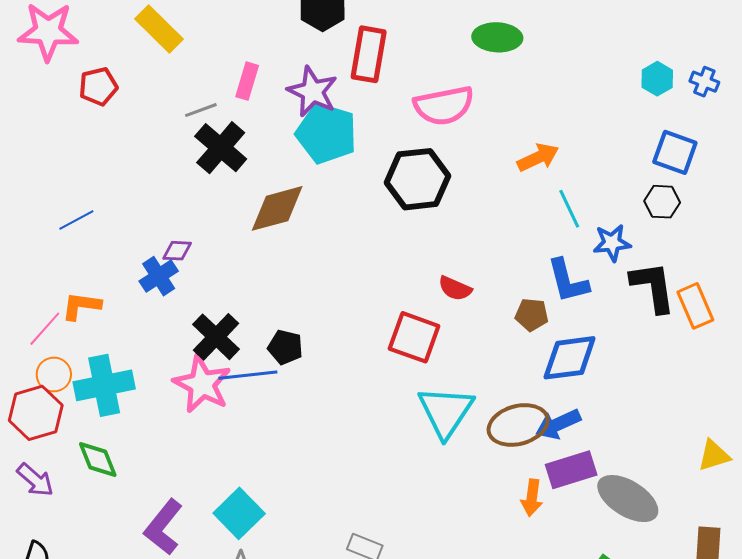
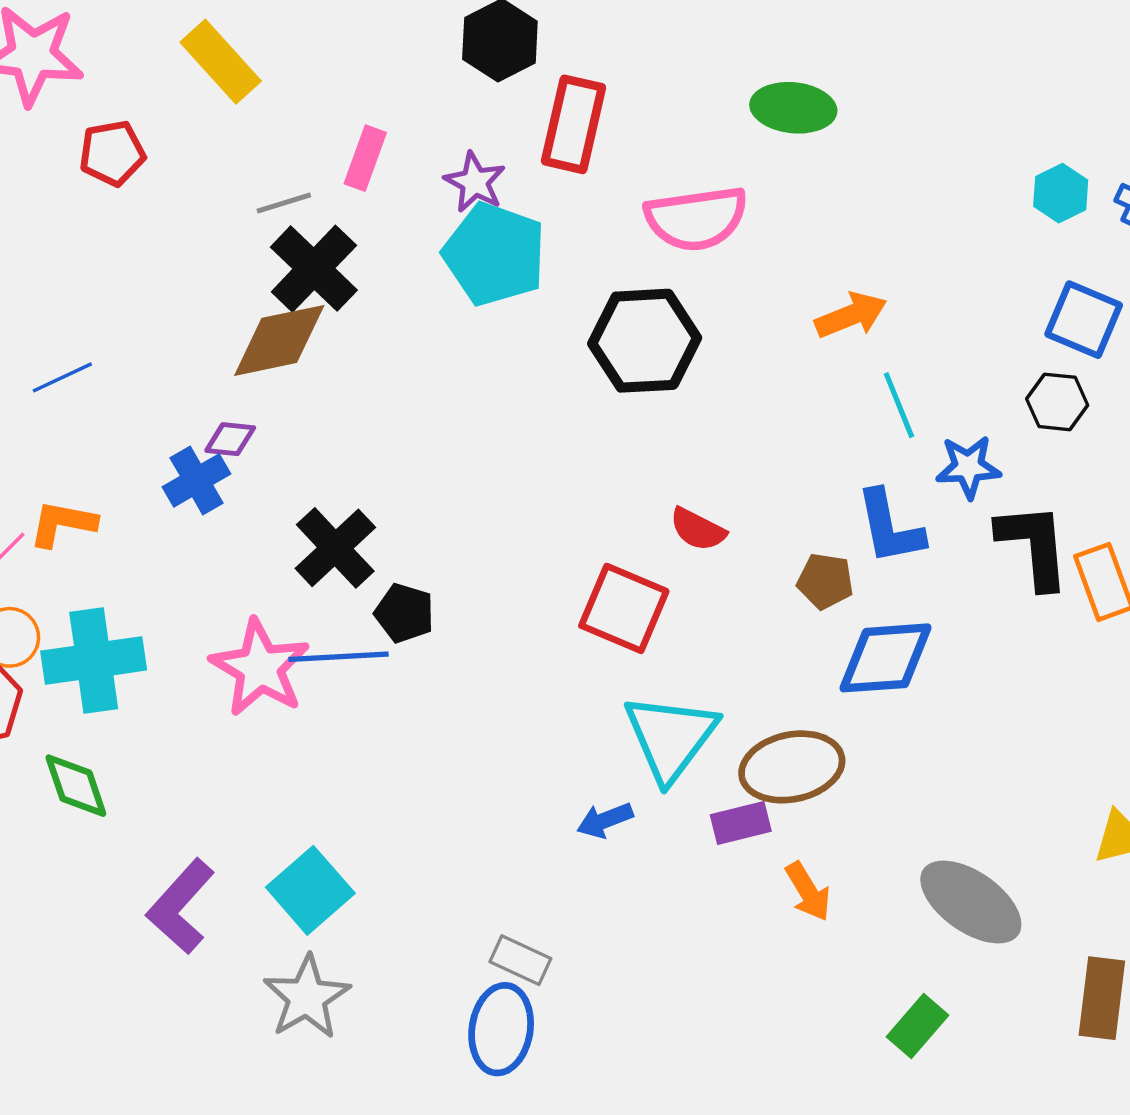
purple star: (312, 92) -> (475, 182), size x0.7
brown diamond: (277, 208) -> (279, 340), moved
black cross: (216, 337) -> (335, 548), moved
blue arrow: (558, 424) -> (605, 820), moved, size x0.7
purple rectangle: (571, 470) -> (741, 823), moved, size x0.7
orange arrow: (532, 498) -> (808, 892), turned -42

